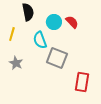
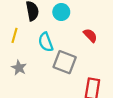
cyan circle: (54, 22) -> (61, 12), moved
red semicircle: (72, 22) -> (90, 35), moved

